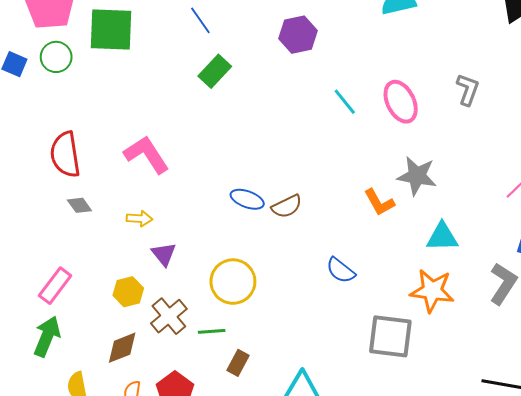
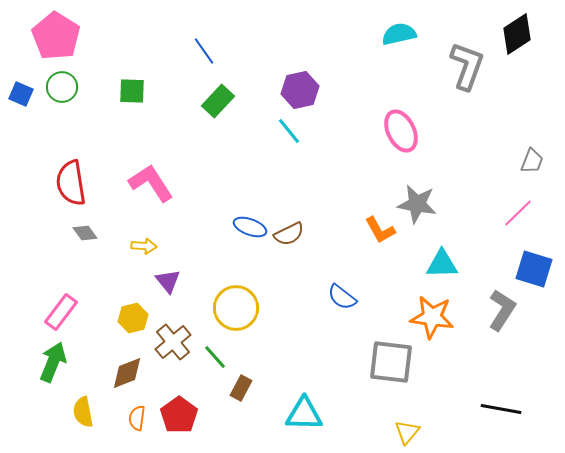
green square: (111, 30) -> (132, 91), moved, size x0.6
purple hexagon: (298, 35) -> (300, 90), moved
gray L-shape: (468, 89) -> (467, 66), moved, size x1.5
cyan line: (345, 102) -> (289, 131), moved
green line: (212, 331) -> (215, 357), turned 52

